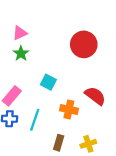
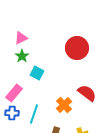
cyan square: (48, 82) -> (37, 73), moved
orange cross: (69, 110) -> (64, 105), turned 35

